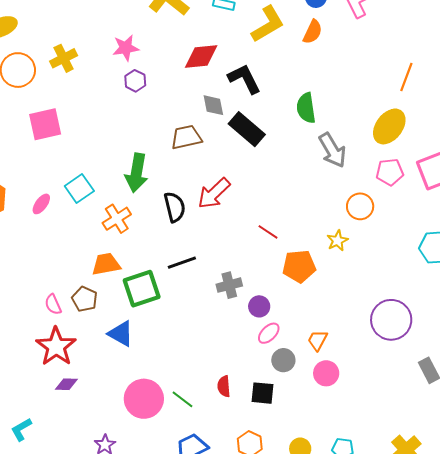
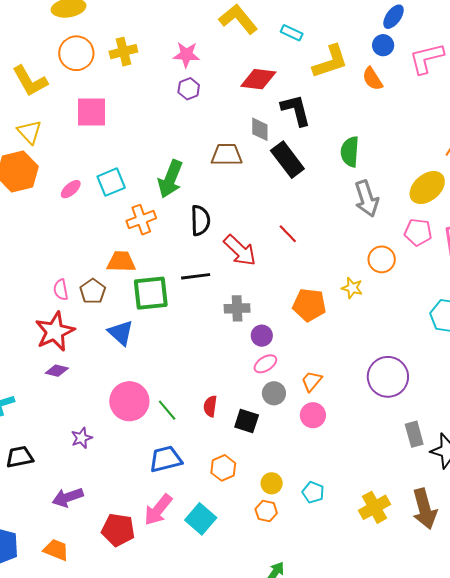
orange semicircle: (313, 32) -> (372, 79), turned 110
red arrow: (214, 193) -> (240, 250), moved, turned -105
red line: (268, 232) -> (288, 234), moved
yellow star: (337, 241) -> (352, 288), turned 30

